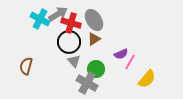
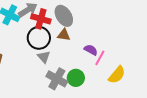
brown triangle: (94, 39) -> (64, 35), turned 40
purple semicircle: (121, 54) -> (91, 50), turned -128
green circle: (96, 69) -> (76, 78), moved

